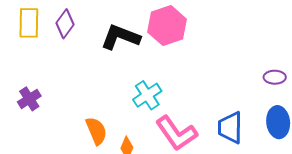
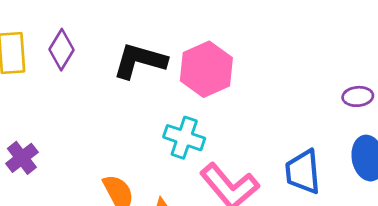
pink hexagon: (167, 26) -> (206, 69), moved
cyan cross: (147, 95) -> (184, 138), turned -32

